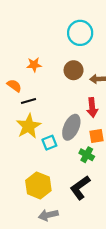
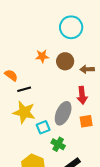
orange star: (34, 65) -> (42, 56), moved
yellow star: (29, 126) -> (24, 112), turned -30
green cross: (87, 155) -> (58, 144), moved

